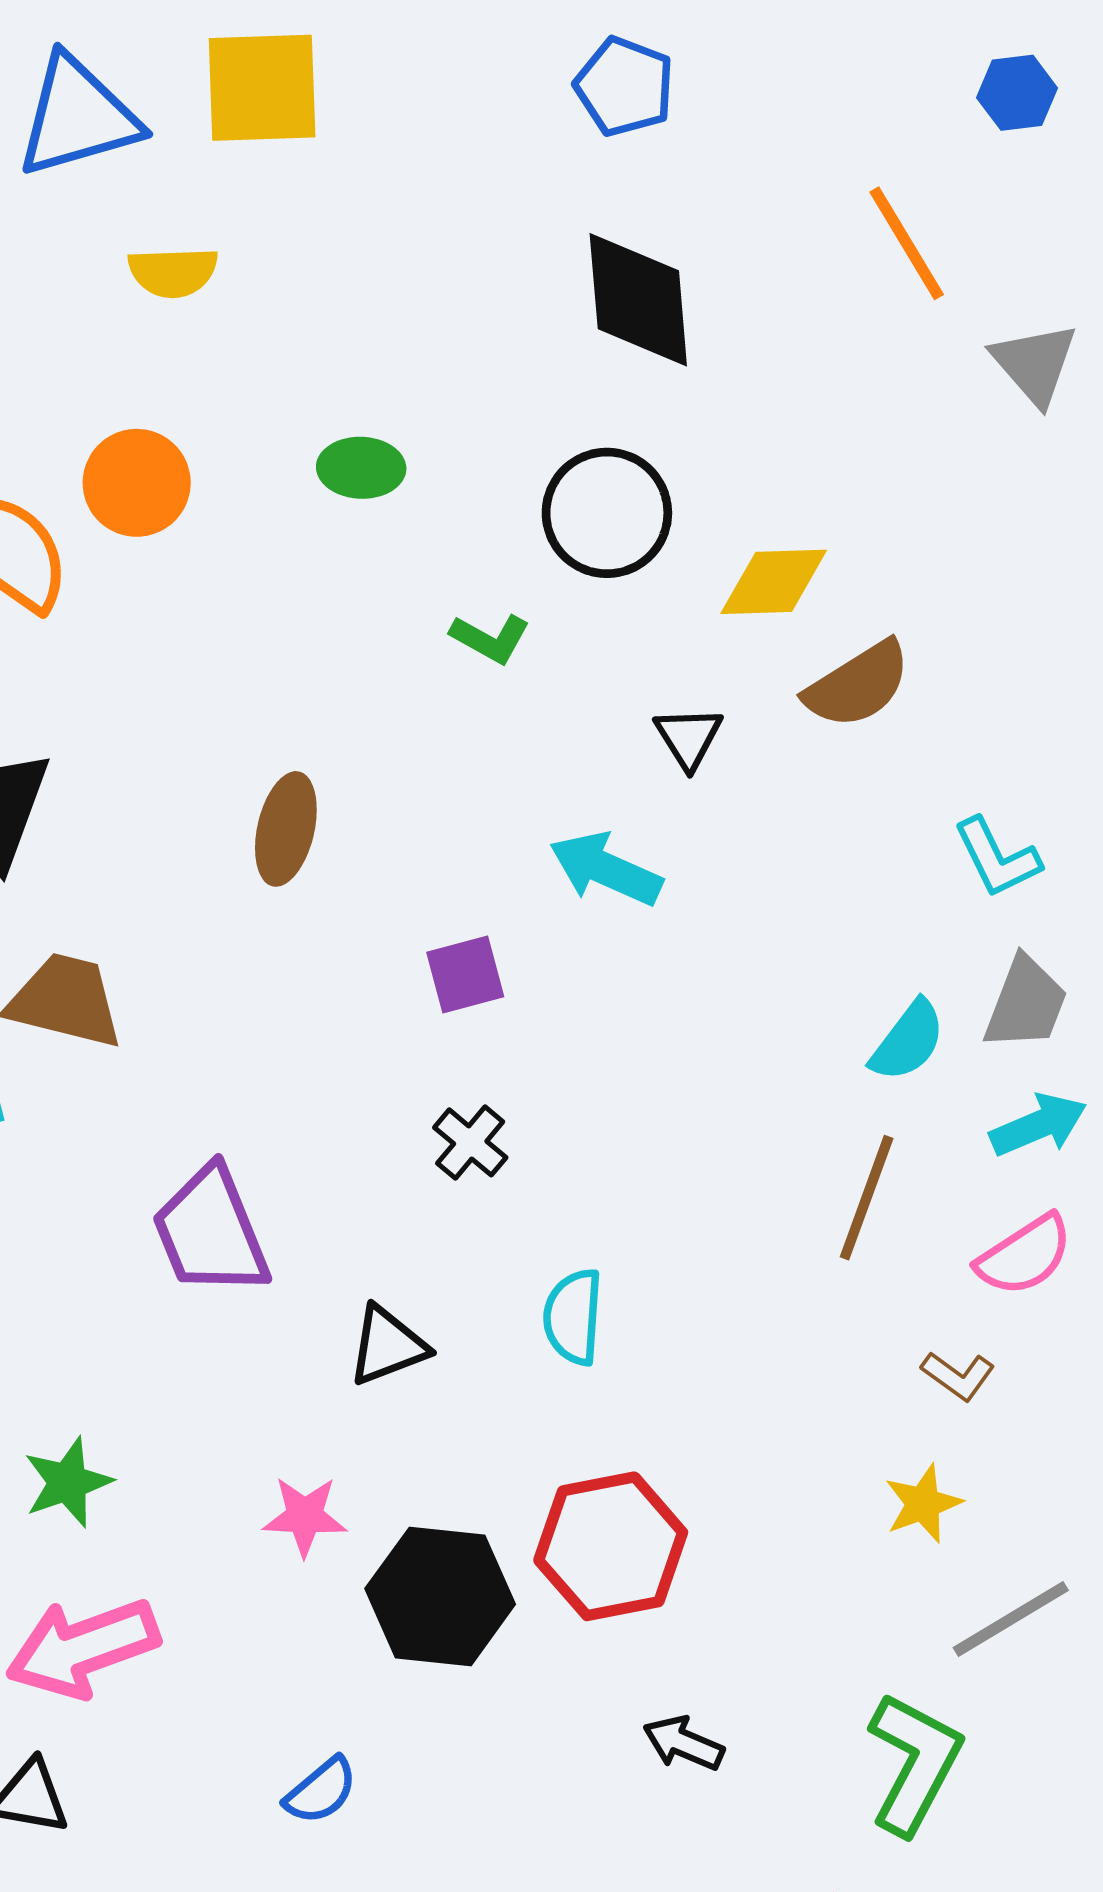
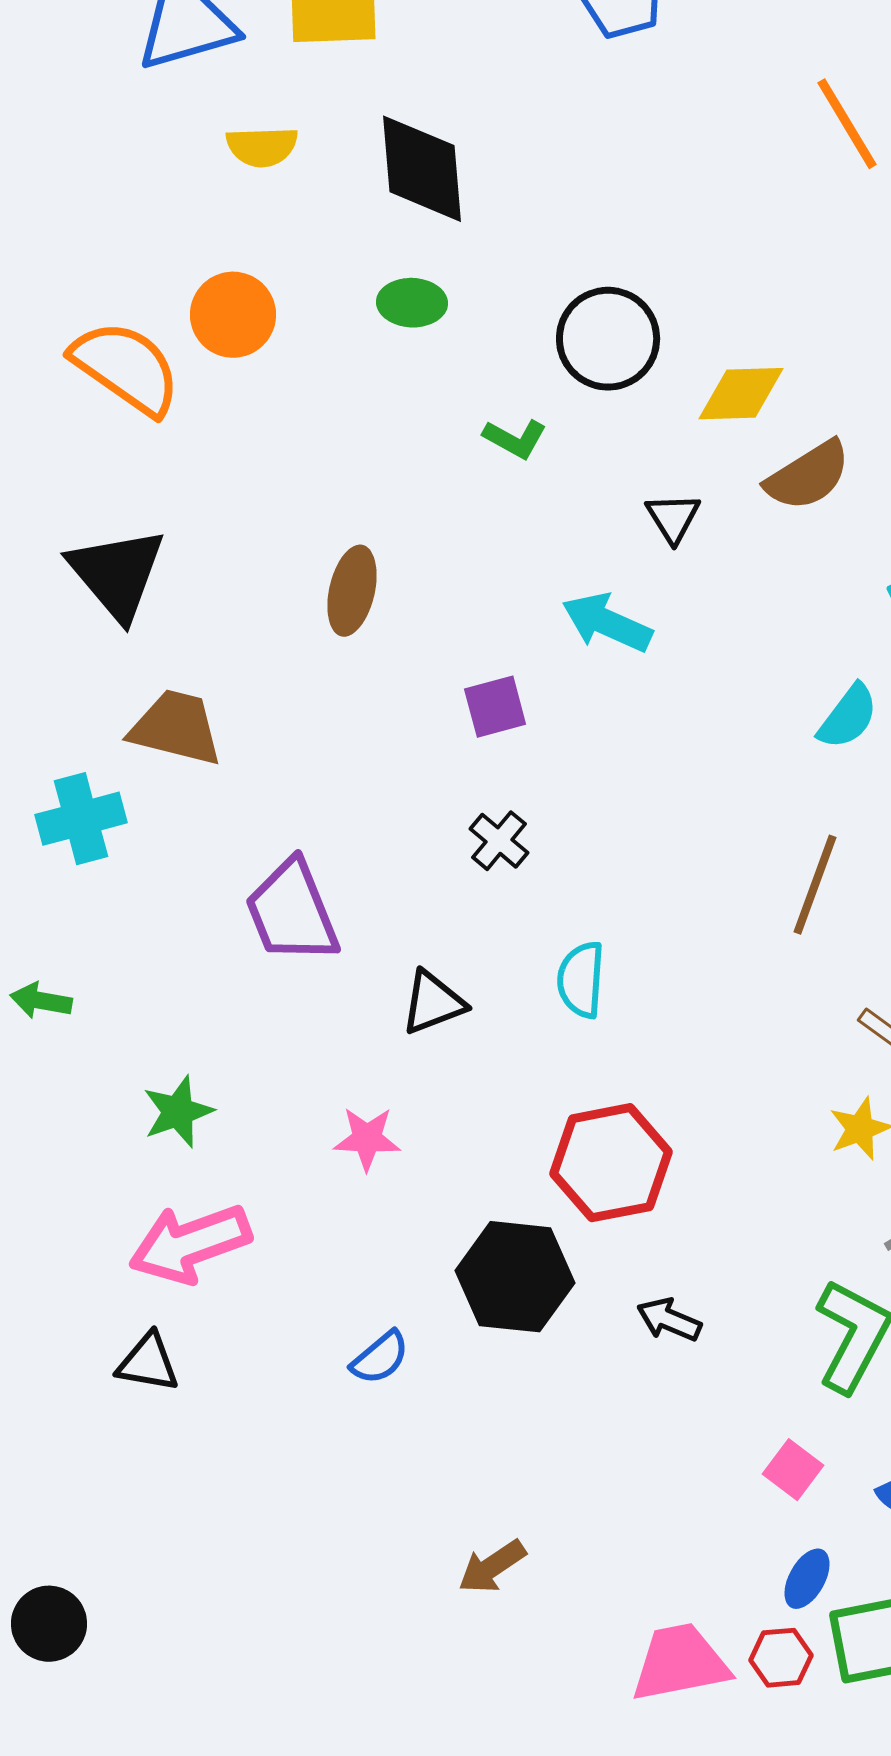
black diamond: (638, 300) -> (422, 169), moved
cyan semicircle: (908, 1041) -> (848, 717), moved
black hexagon: (440, 1596) -> (515, 1277), moved

